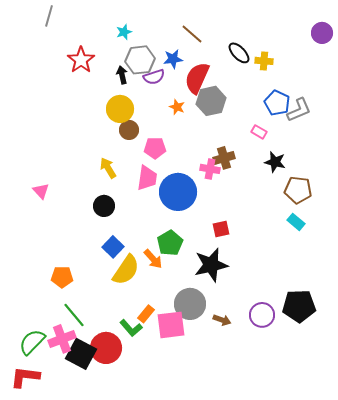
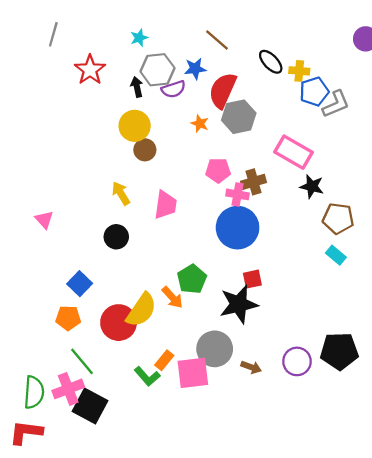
gray line: (49, 16) -> (53, 34), moved
blue pentagon: (277, 103) -> (314, 92), moved, turned 30
gray L-shape: (299, 110) -> (336, 104), moved
pink rectangle: (259, 132) -> (294, 152), size x2.0
pink pentagon: (155, 148) -> (218, 170), moved
blue circle: (178, 192) -> (238, 228), moved
red square: (221, 229) -> (252, 279), moved
blue square: (113, 247) -> (80, 284), moved
green semicircle: (32, 342) -> (34, 392), turned 140
red circle: (106, 348) -> (119, 323), moved

